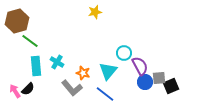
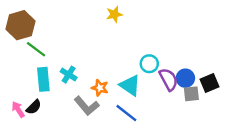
cyan triangle: (108, 71) -> (130, 85), turned -36
blue circle: (145, 82) -> (185, 78), moved
black square: (171, 86) -> (209, 83), moved

